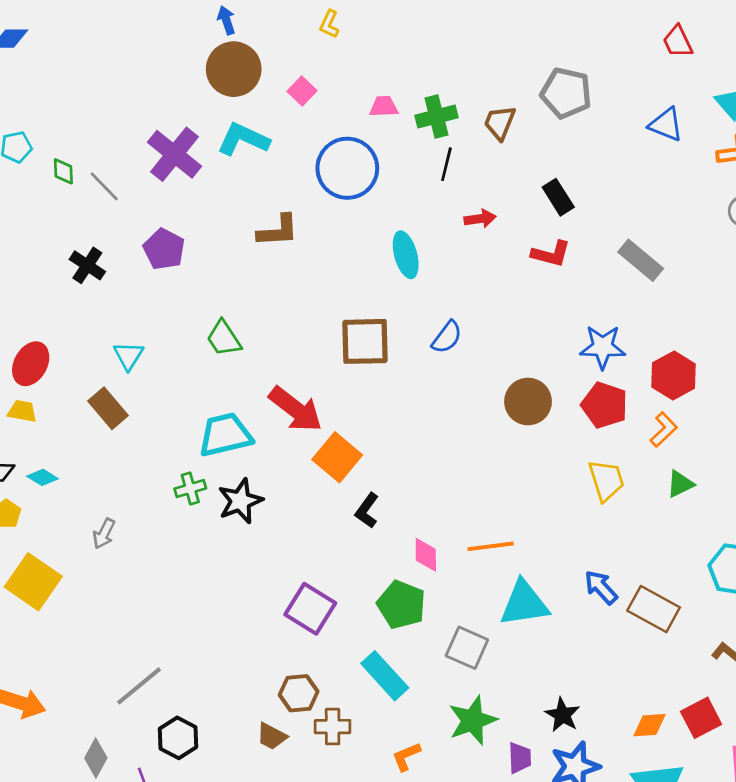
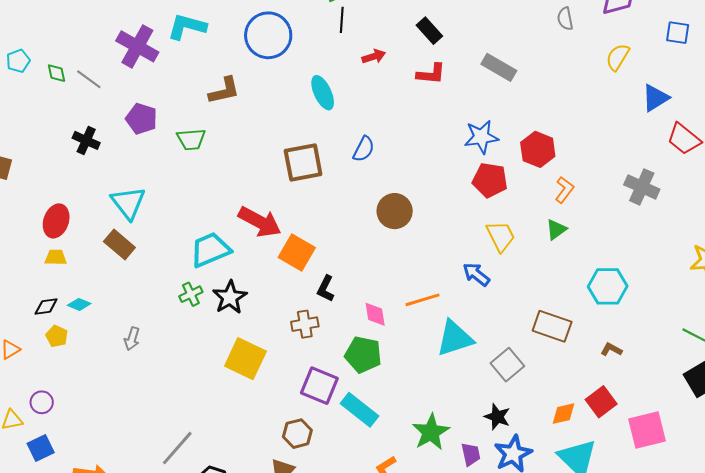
green trapezoid: (224, 338) -> (191, 139), moved, turned -52
cyan triangle: (128, 356) -> (128, 203), size x1.5
brown circle: (528, 401) -> (395, 211), moved
orange L-shape: (664, 430) -> (564, 190), moved
yellow square: (33, 582) -> (245, 359), moved
blue arrow: (601, 587) -> (476, 274), moved
purple square: (310, 609) -> (319, 386), moved
gray square: (467, 648) -> (507, 365), moved, turned 36
brown cross: (333, 727) -> (305, 324), moved

